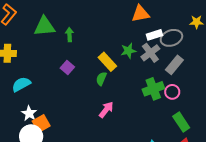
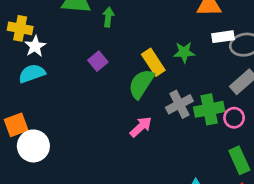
gray cross: (150, 53) -> (179, 104), moved
green semicircle: (101, 79) -> (141, 84), size x1.6
white star: (29, 113) -> (35, 46), moved
orange square: (41, 123) -> (16, 125), moved

